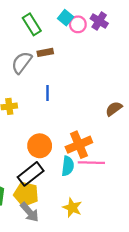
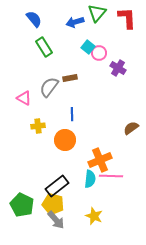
purple cross: (99, 21) -> (118, 68), moved
green rectangle: (32, 24) -> (44, 47), moved
orange circle: (40, 146) -> (65, 140), moved

